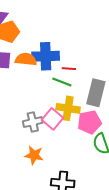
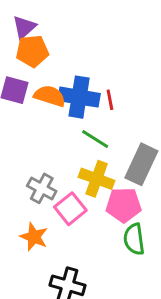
red line: (69, 69) -> (110, 100), moved, turned 64
pink square: (53, 119) -> (70, 209), moved
gray cross: (33, 122) -> (42, 188), turned 30

